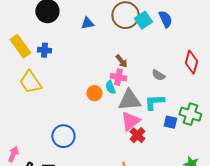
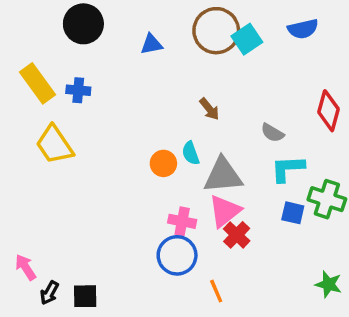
blue semicircle: (165, 19) -> (303, 29), moved, turned 102
pink cross: (118, 77) -> (182, 221), moved
cyan L-shape: (154, 102) -> (288, 169), moved
blue circle: (63, 136) -> (177, 255), moved
pink arrow: (13, 154) -> (26, 267), turned -56

